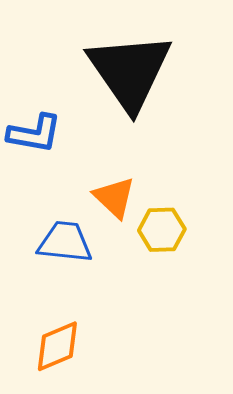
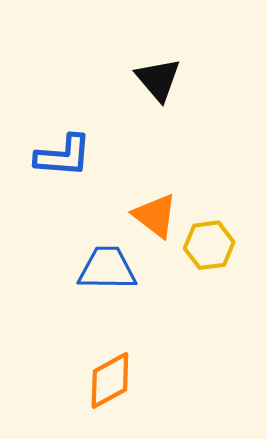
black triangle: (130, 71) -> (158, 79), size x0.5

